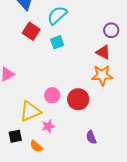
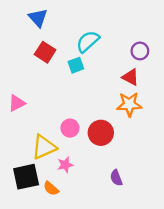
cyan semicircle: (57, 15) -> (88, 41), moved
black square: (15, 136) -> (26, 177), size x1.6

